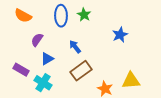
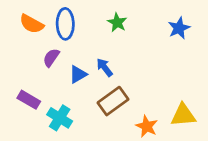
blue ellipse: (61, 16) -> (65, 24), moved
blue star: (120, 35) -> (179, 28), moved
blue triangle: (47, 59) -> (78, 74), moved

